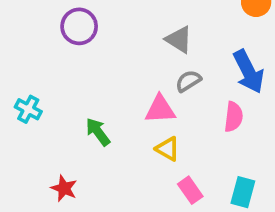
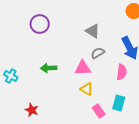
cyan cross: (28, 109) -> (11, 76), moved
green arrow: (98, 132) -> (49, 68), moved, turned -56
cyan rectangle: (243, 192) -> (119, 103), moved

